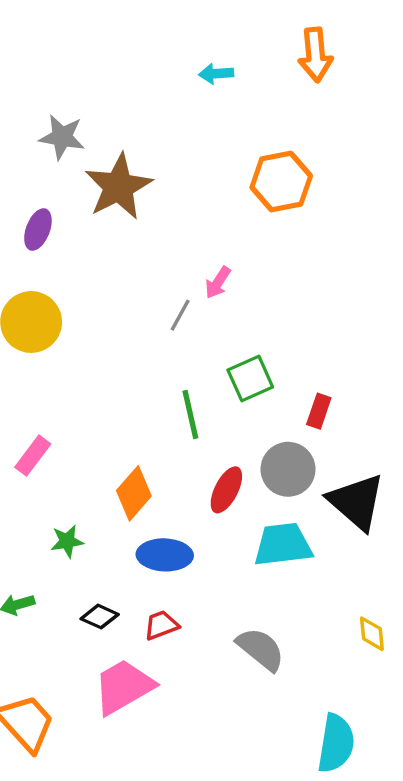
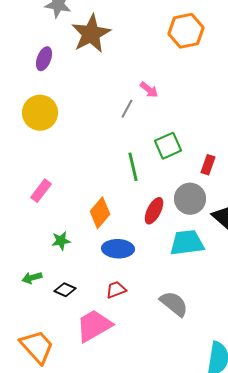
pink arrow: (218, 283) -> (149, 90), turned -84
black diamond: (100, 617) -> (65, 290), moved

